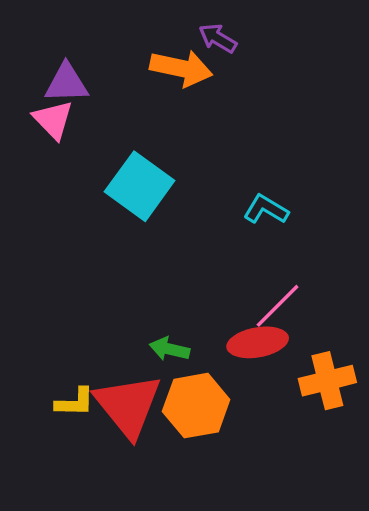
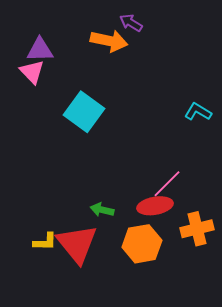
cyan L-shape: (266, 209) -> (198, 112), moved
orange hexagon: (196, 406) -> (142, 244), moved

